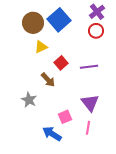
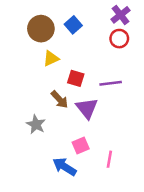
blue square: (59, 20) -> (73, 25), size x0.6
red square: (61, 63) -> (76, 78), turned -32
purple triangle: (90, 103) -> (87, 108), moved

